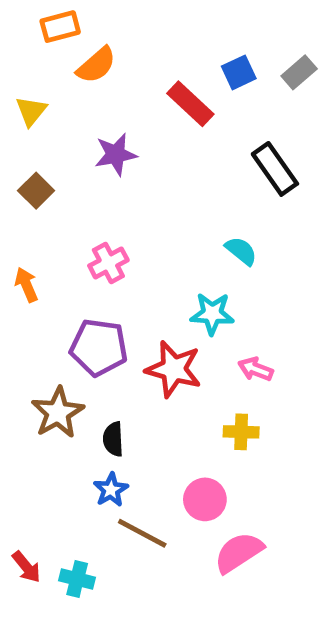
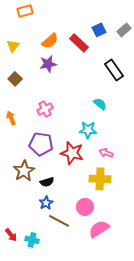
orange semicircle: (96, 65) -> (50, 41), moved
yellow cross: (241, 432) -> (100, 179), size x1.5
black semicircle: (113, 439) -> (47, 182), turned -104

